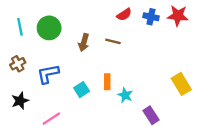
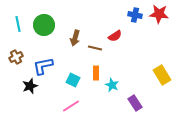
red semicircle: (124, 14) -> (115, 36), moved
brown line: (113, 41) -> (95, 48), moved
cyan square: (82, 90) -> (73, 80), turned -32
black star: (20, 101) -> (30, 86), moved
pink line: (51, 119) -> (71, 106), moved

